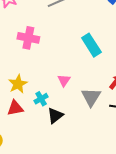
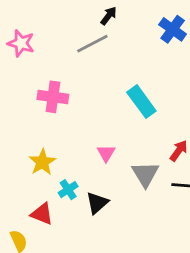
cyan cross: (41, 99) -> (68, 190), moved
red triangle: (15, 108) -> (42, 214), moved, turned 36

